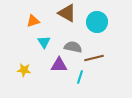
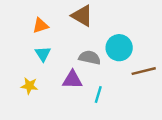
cyan circle: (97, 22) -> (119, 48), moved
cyan triangle: (44, 42) -> (43, 54), moved
brown line: (94, 58) -> (144, 71), moved

